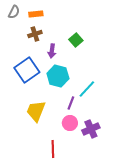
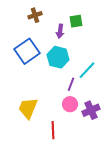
green square: (76, 40) -> (76, 21), turned 32
purple arrow: (52, 51) -> (60, 31), moved
yellow trapezoid: (36, 111) -> (28, 108), moved

